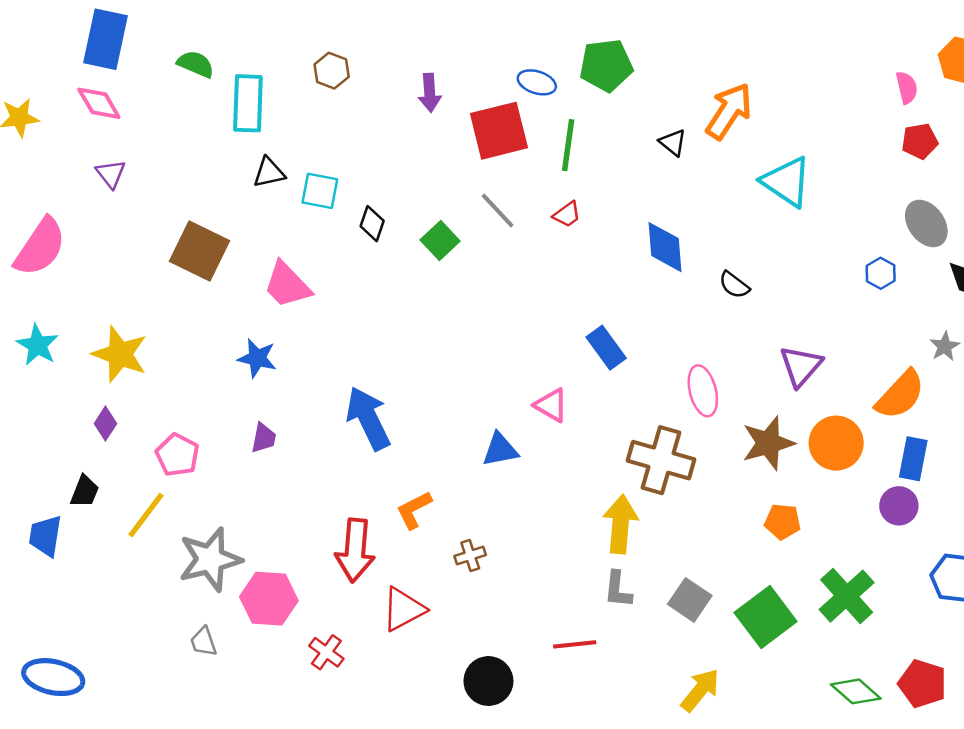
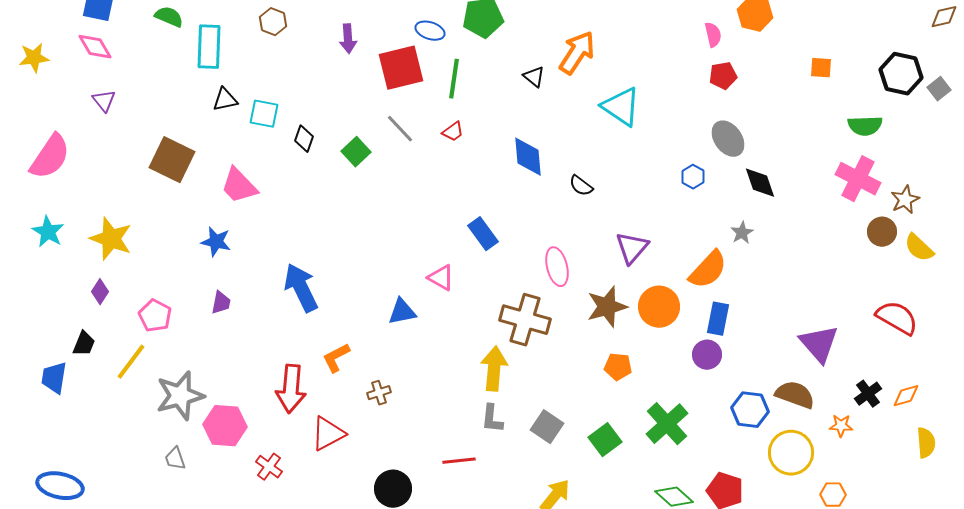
green square: (766, 617) -> (605, 440), size x0.7

